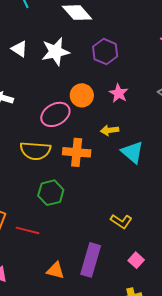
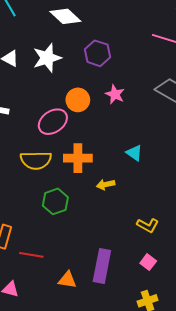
yellow arrow: (110, 130) -> (106, 185), moved
cyan triangle: (132, 152) -> (134, 153), size x0.7
yellow L-shape: (121, 221) -> (148, 225), moved
red line: (28, 230) -> (31, 255), moved

